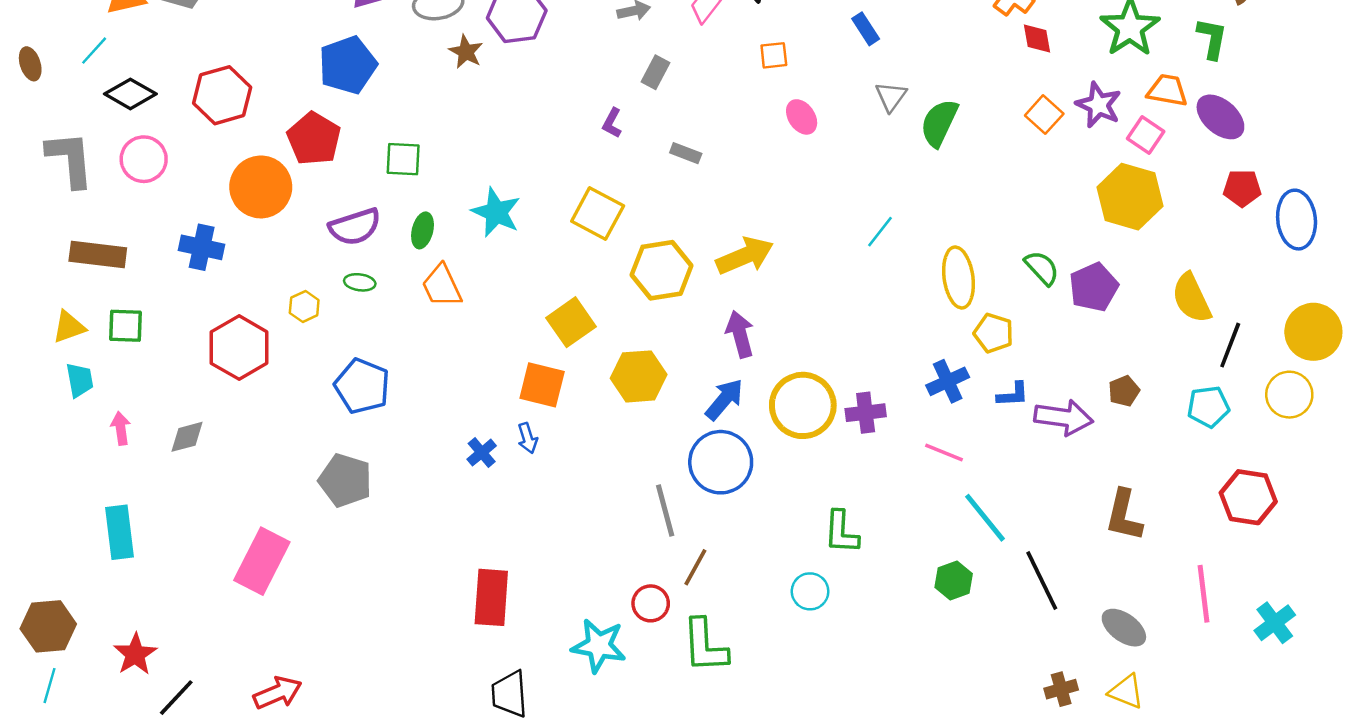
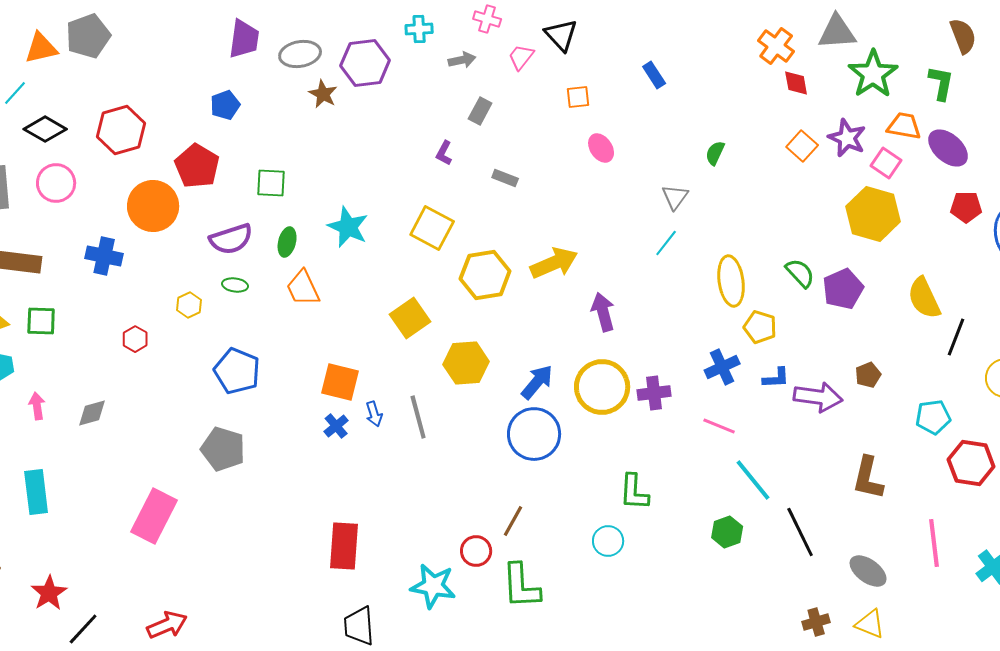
blue pentagon: (348, 65) -> (225, 105), size x0.6
gray triangle: (891, 96) -> (675, 197), moved
green semicircle: (939, 123) -> (715, 153), size x0.6
purple arrow: (740, 334) -> (603, 312), moved
red hexagon: (239, 348) -> (135, 339), size x0.5
orange square: (542, 385) -> (340, 382), moved
cyan pentagon: (1208, 407) -> (933, 417), moved
gray line: (665, 510) -> (418, 417), moved

